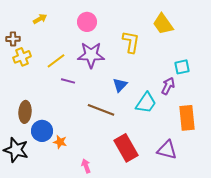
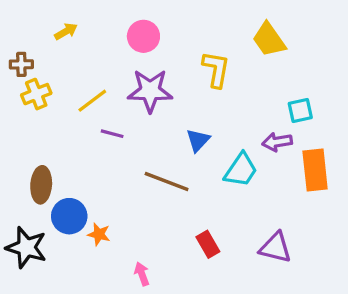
purple arrow: (168, 86) -> (277, 142), turned -126
orange rectangle: (187, 118) -> (315, 170), moved
red rectangle: (126, 148) -> (208, 244), size x0.6

